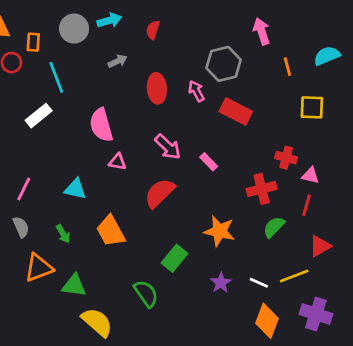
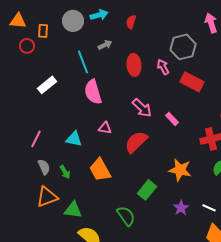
cyan line: (56, 77) -> (83, 62), moved
pink triangle: (118, 162) -> (105, 128), moved
gray semicircle: (21, 227) -> (44, 167), moved

